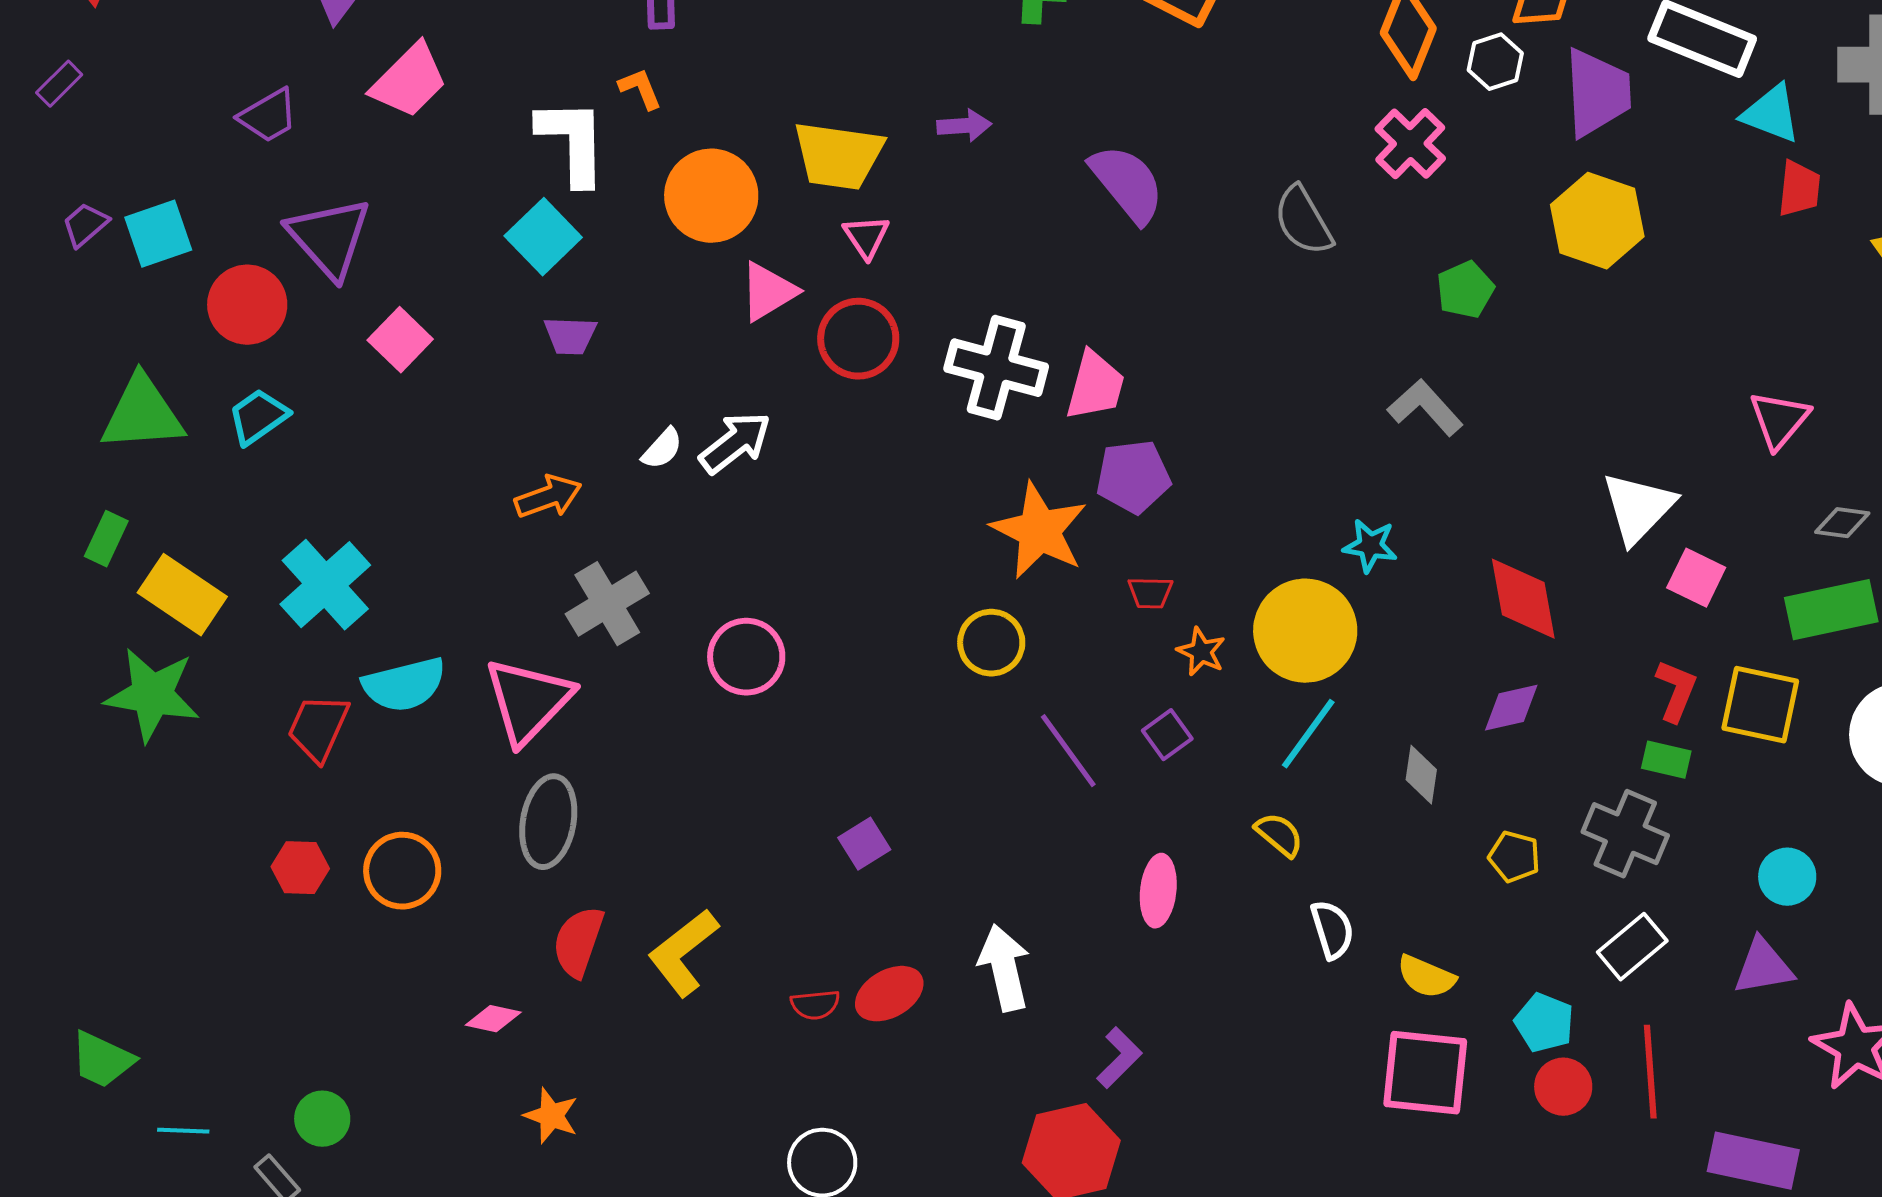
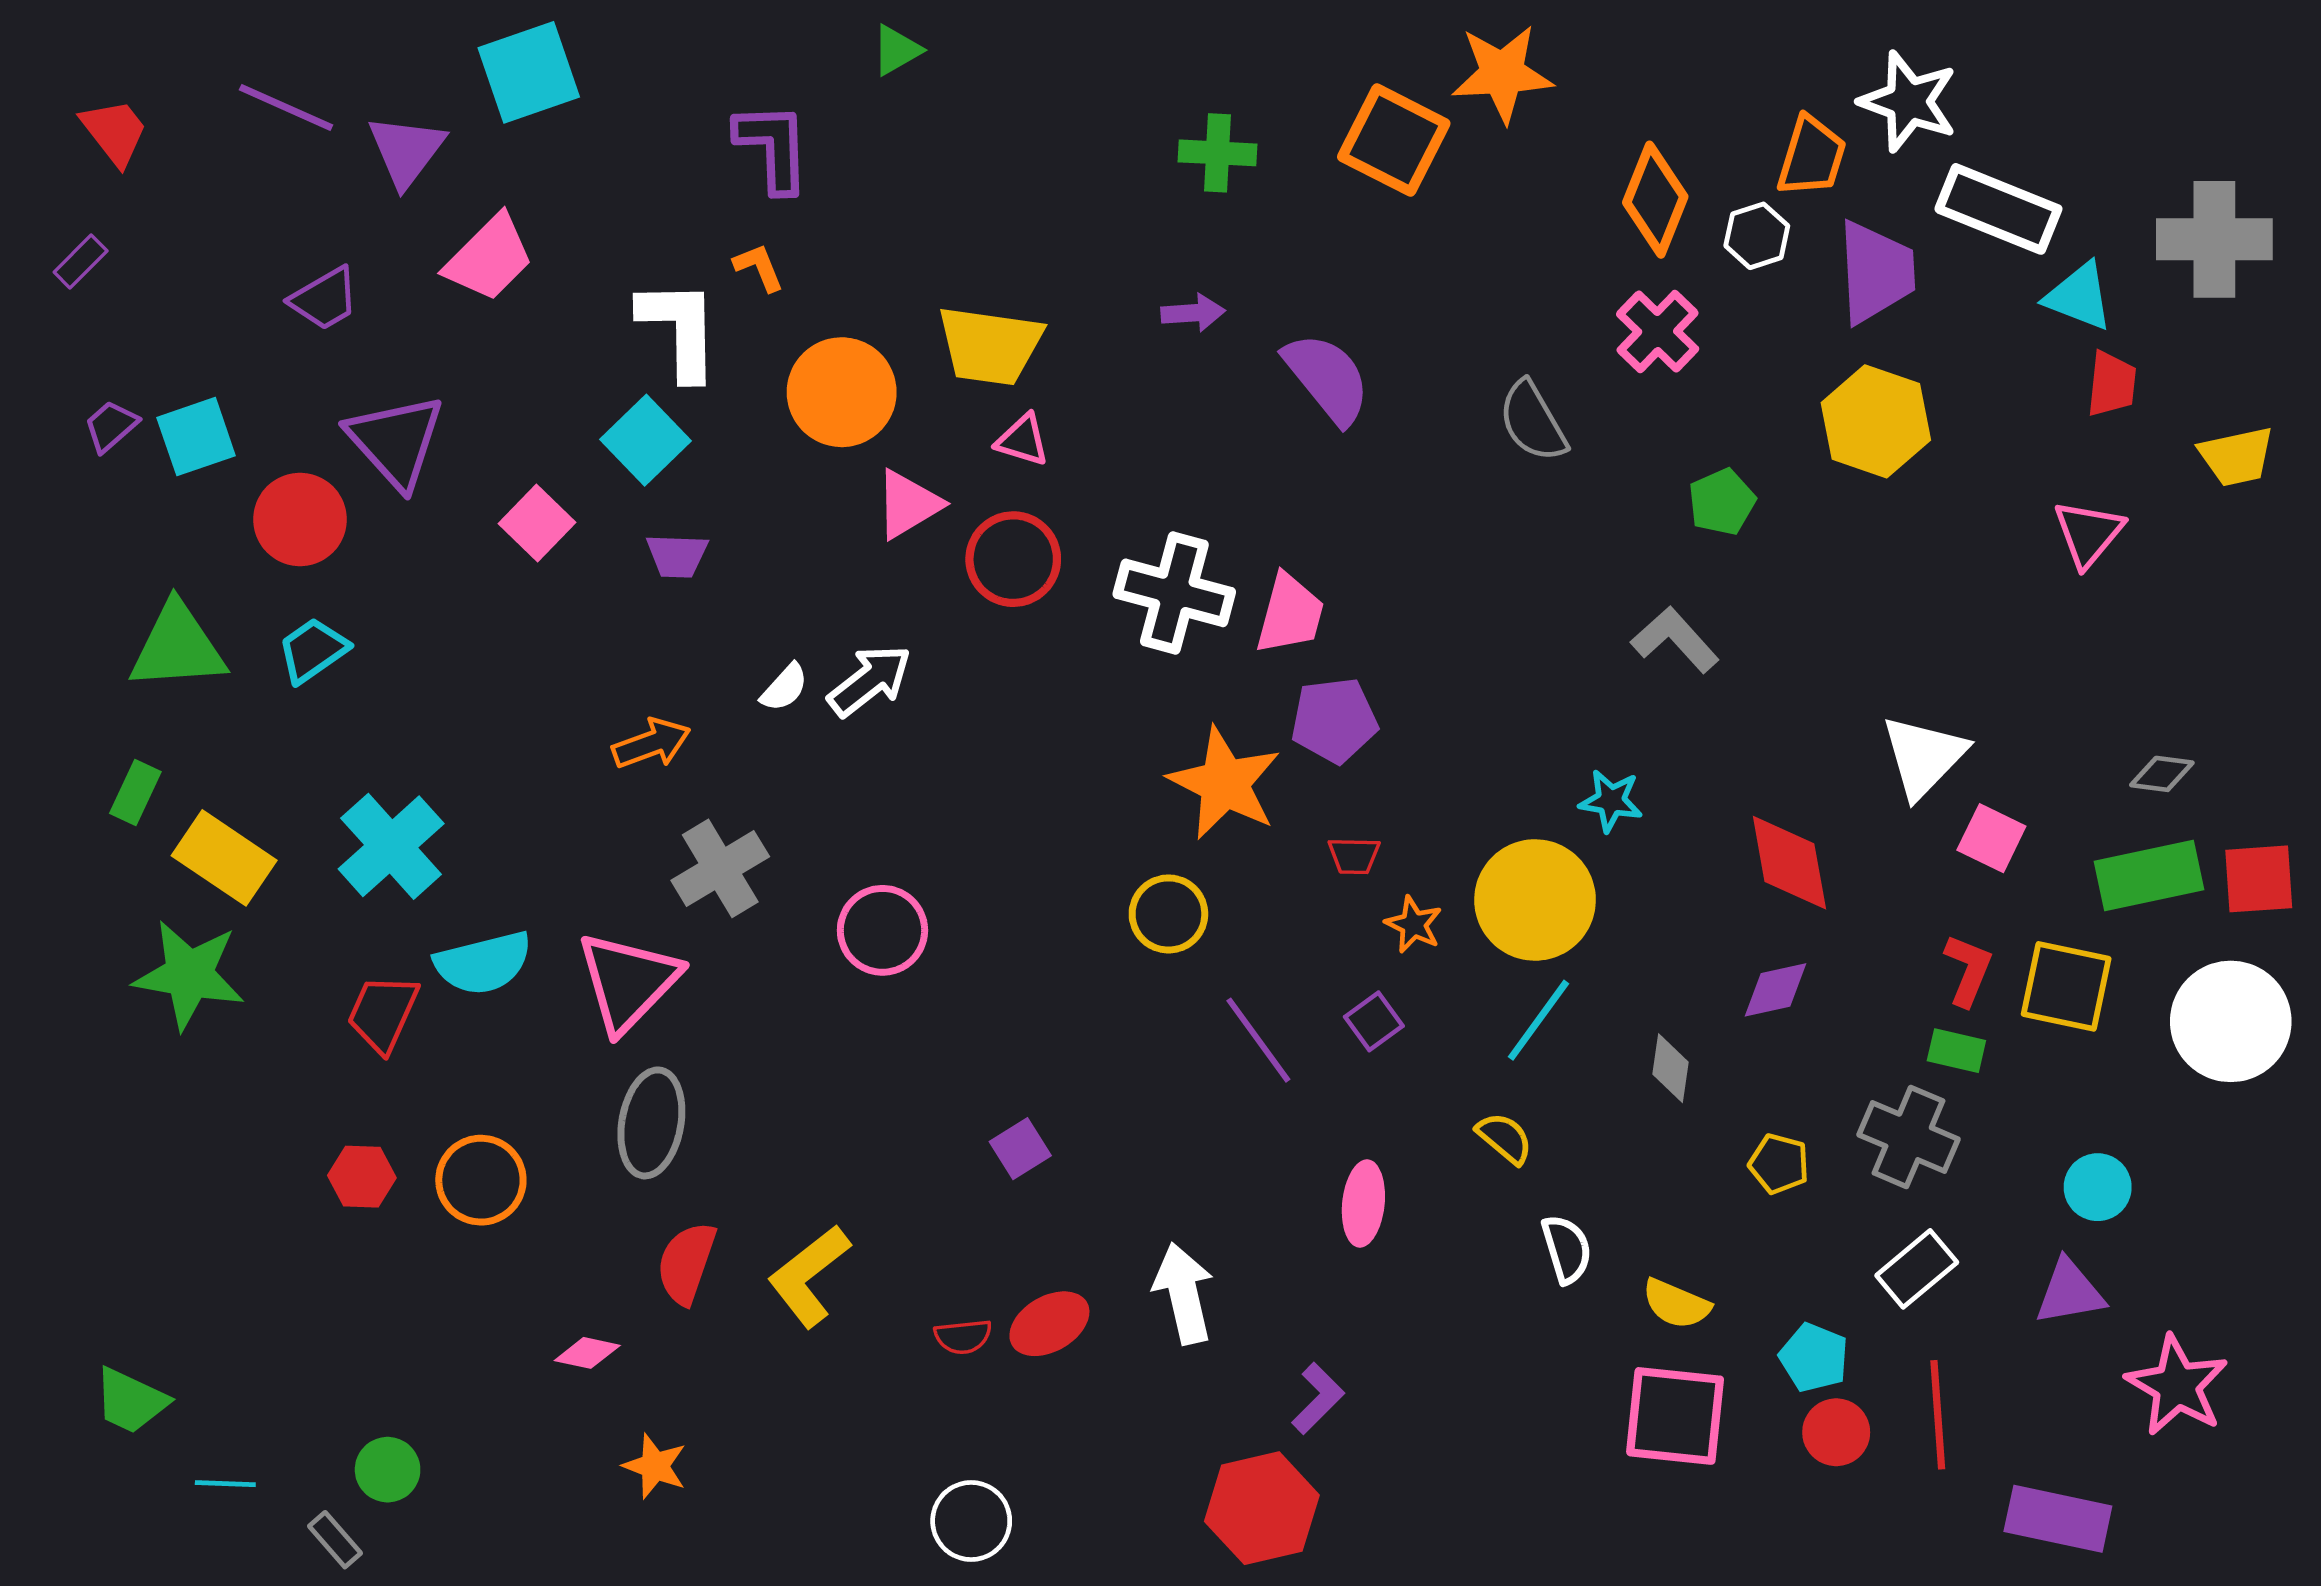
purple arrow: (964, 126) -> (1193, 313), moved
pink triangle: (866, 237) -> (1023, 440), turned -39
pink square: (400, 340) -> (537, 523), moved
pink triangle: (1779, 420) -> (2088, 533), moved

